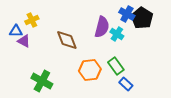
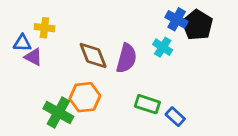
yellow cross: (32, 20) -> (44, 28), turned 32
purple semicircle: (102, 27) -> (127, 58), moved
green rectangle: (116, 66) -> (147, 104), moved, turned -36
orange hexagon: (90, 70) -> (85, 97), moved

